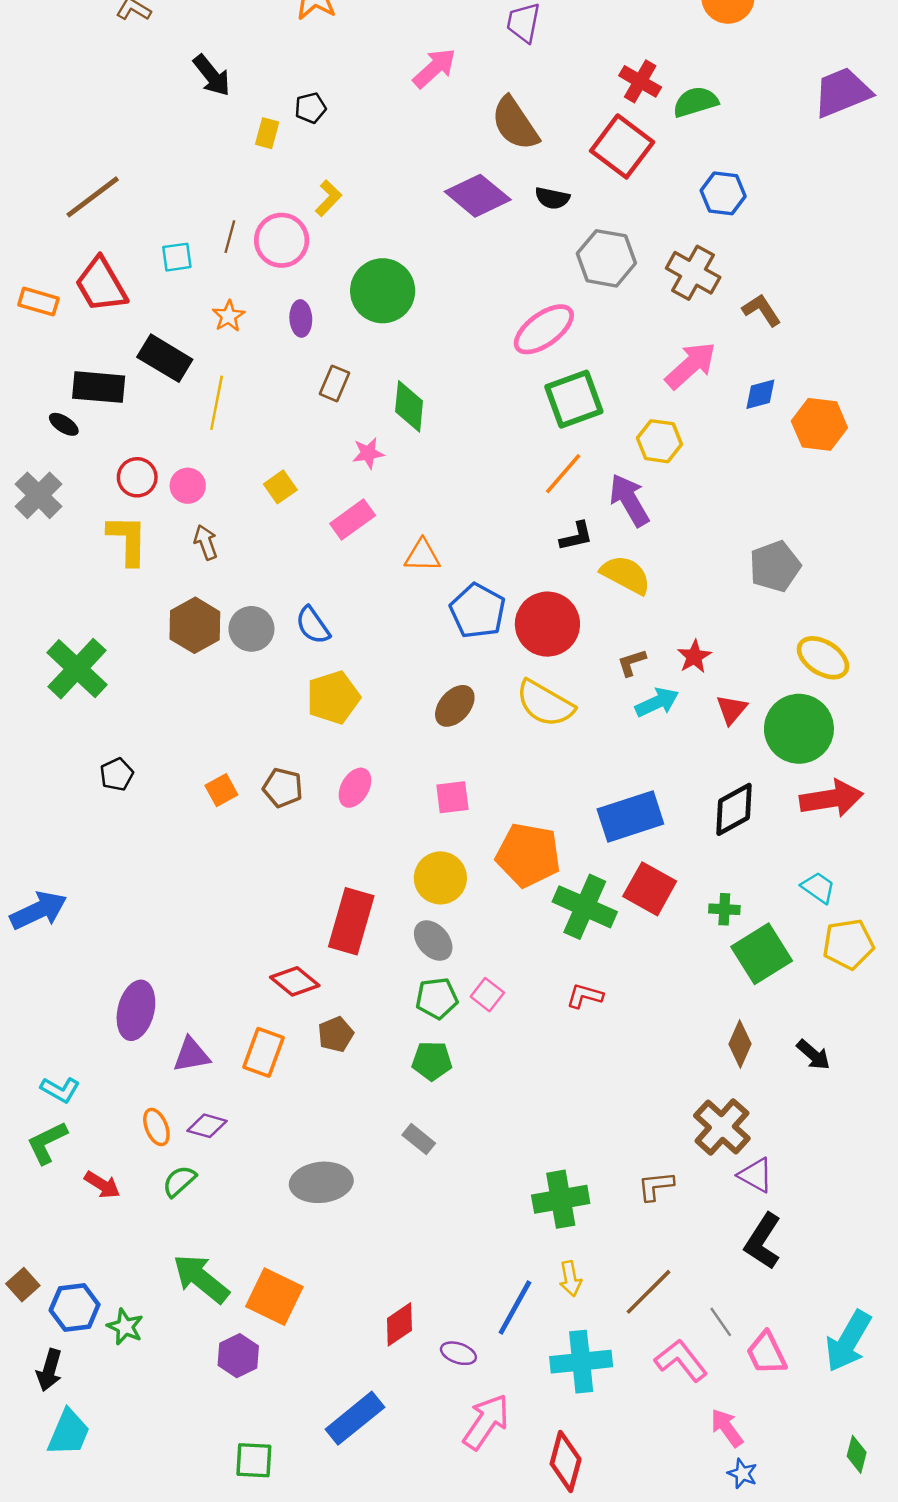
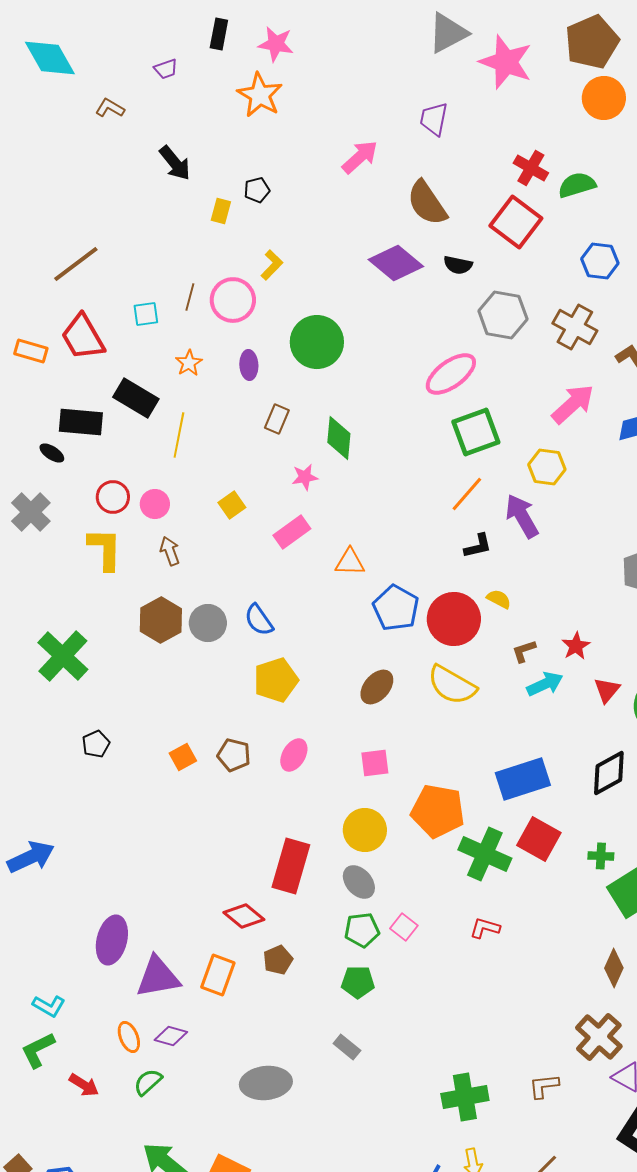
yellow semicircle: (626, 575) -> (499, 599), moved, size x0.6
purple triangle: (191, 1055) -> (158, 977), size x1.4

